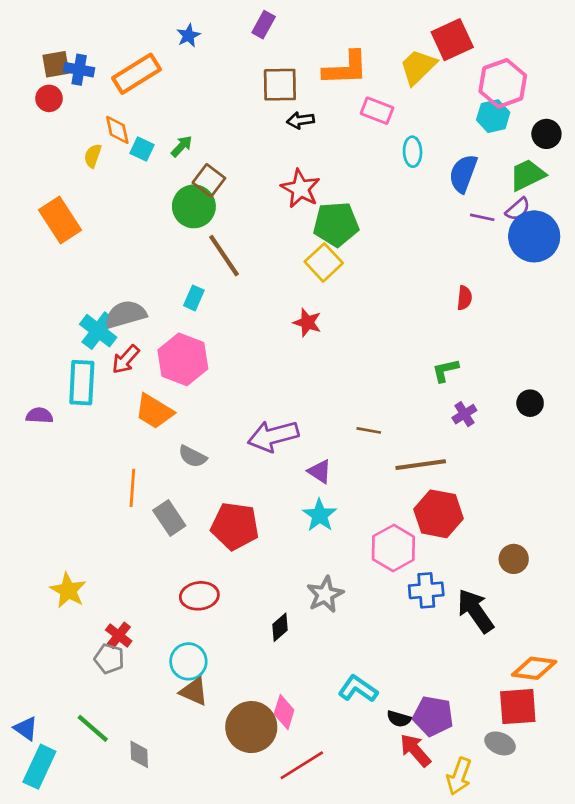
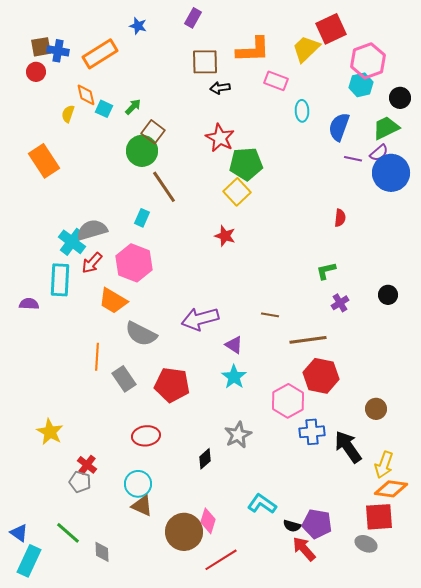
blue star: (188, 36) -> (138, 26), turned -30
gray semicircle: (193, 456) -> (141, 334), size x1.5
yellow arrow: (459, 776) -> (384, 465), moved

